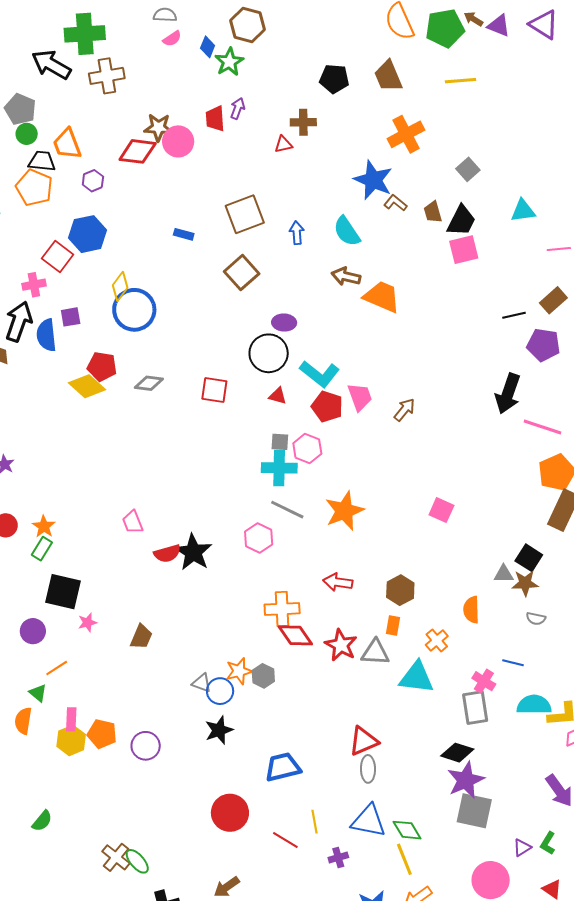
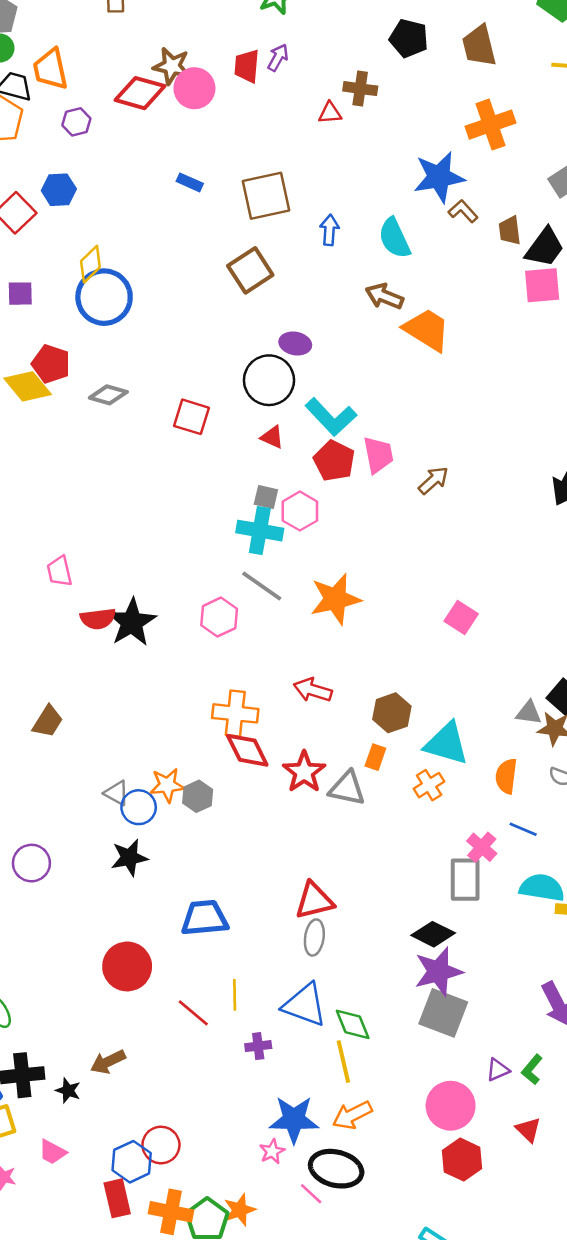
blue star: (373, 180) -> (439, 177), turned 30
blue hexagon: (88, 234) -> (59, 190), size x0.7
blue rectangle: (184, 234) -> (190, 182), moved
orange semicircle: (471, 610) -> (506, 776), moved
cyan triangle: (417, 677) -> (447, 744), moved

